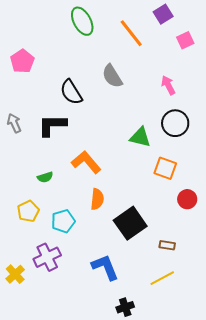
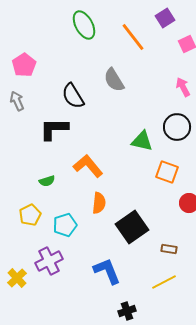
pink arrow: (168, 85) -> (183, 87), moved
gray arrow: (14, 123) -> (17, 101), moved

